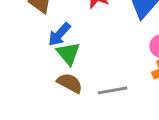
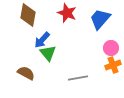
brown semicircle: (70, 83) -> (26, 73), moved

